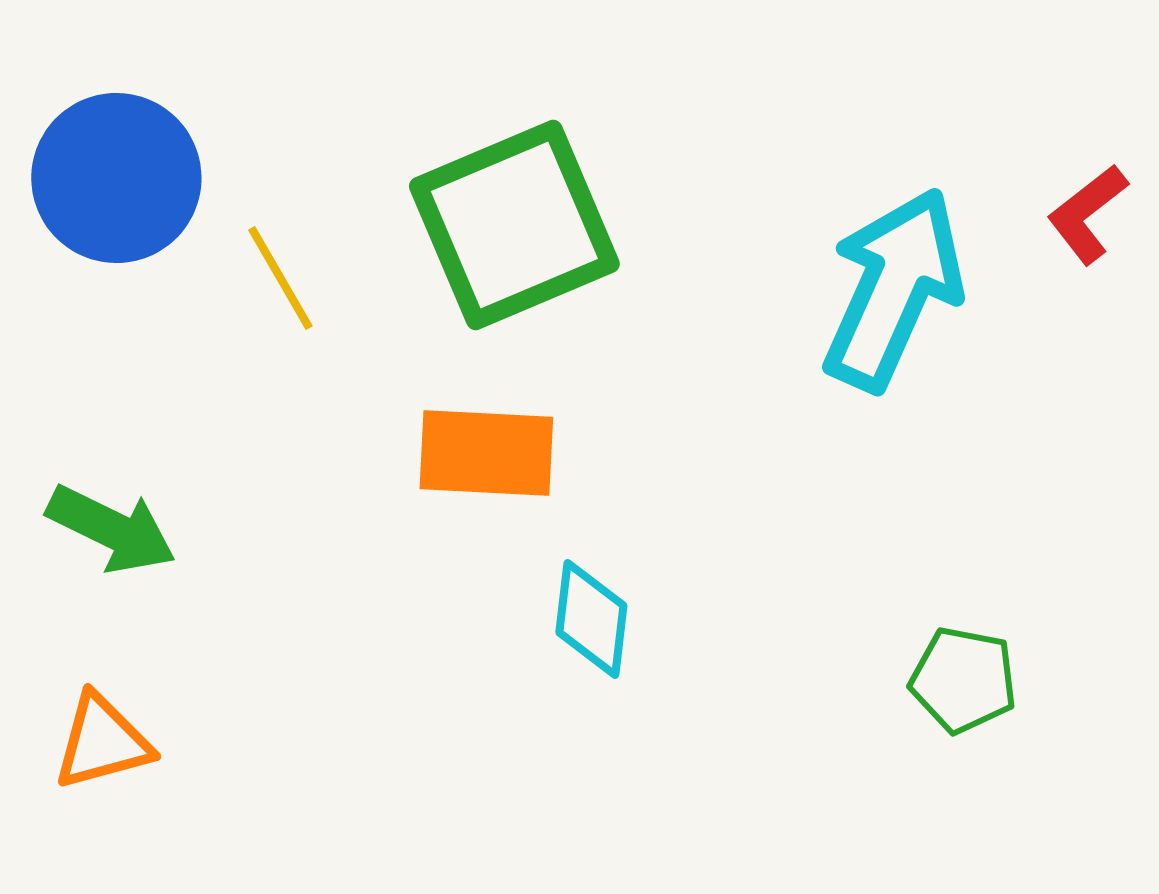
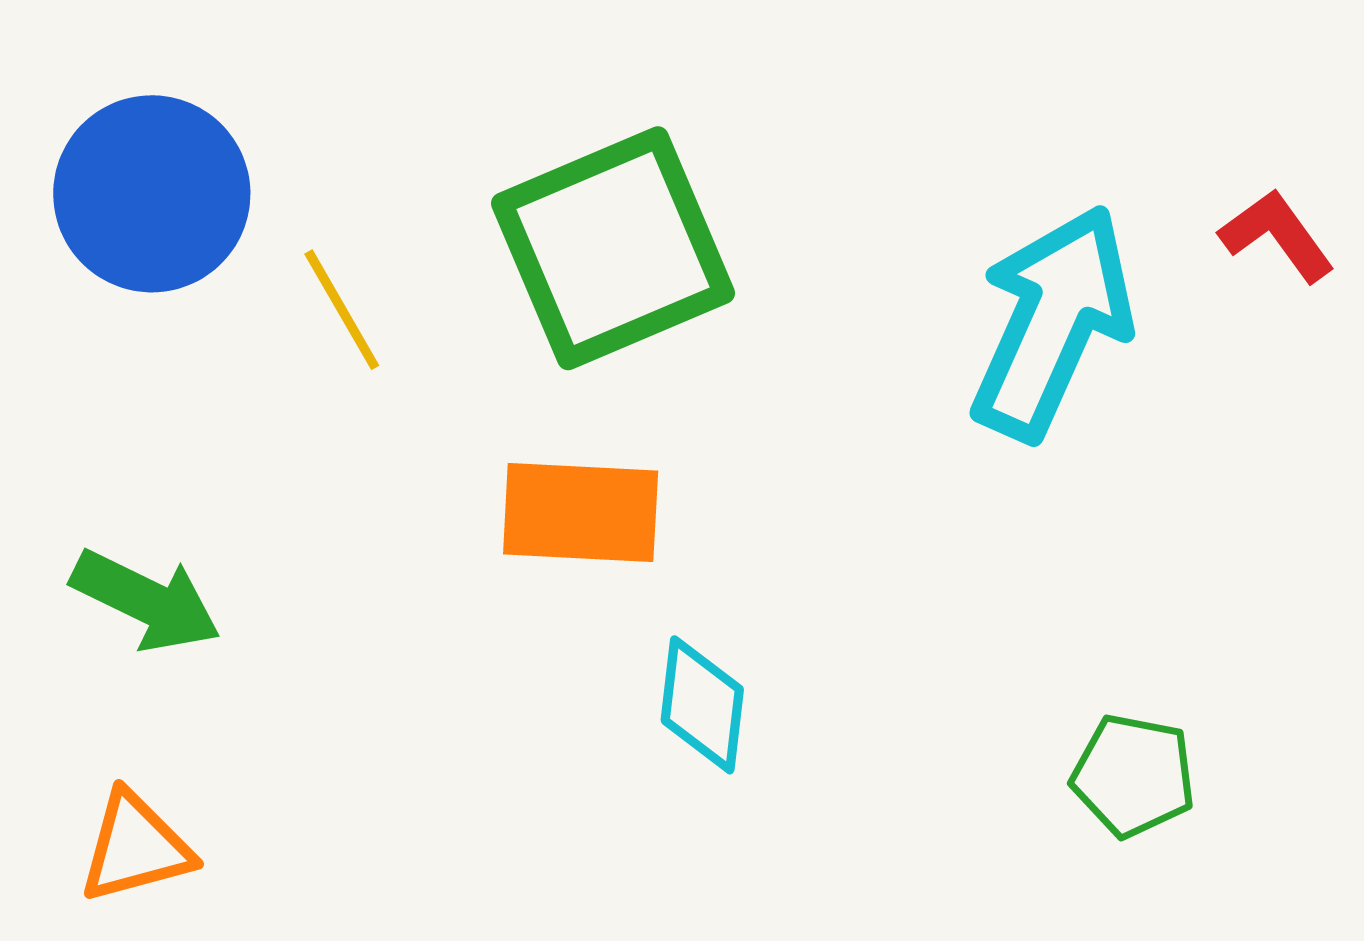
red L-shape: (1087, 214) -> (1277, 236), turned 92

